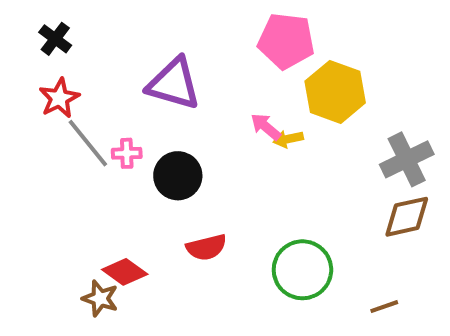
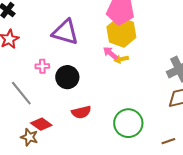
yellow hexagon: (335, 92) -> (121, 32), moved
gray line: (88, 143) -> (21, 93), moved

